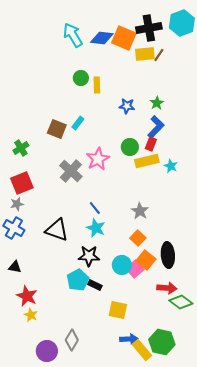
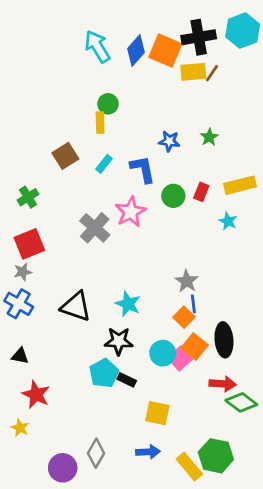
blue diamond: (102, 38) -> (136, 51), turned -55
yellow rectangle: (97, 85) -> (100, 123), moved
blue L-shape: (156, 127) -> (143, 169), moved, turned -55
brown square: (57, 129) -> (65, 156), moved, turned 36
yellow rectangle: (147, 161) -> (240, 185), moved
blue line: (95, 208) -> (193, 304), moved, turned 32
yellow star: (31, 315) -> (20, 428), moved
blue arrow: (129, 339) -> (148, 452), moved

